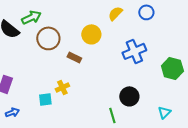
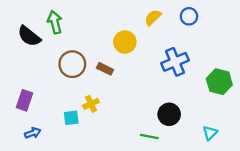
green arrow: (31, 17) -> (55, 22), turned -78
brown circle: (48, 38) -> (72, 64), moved
green line: (112, 115) -> (149, 136), turned -63

